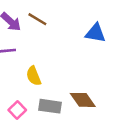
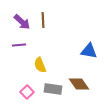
brown line: (37, 19) -> (43, 20), turned 56
blue triangle: (95, 33) -> (89, 51), moved

